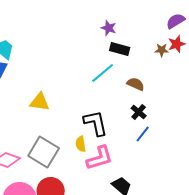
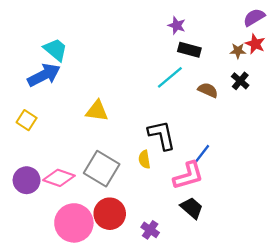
red star: (177, 44) -> (255, 44), turned -30
black cross: (139, 112) -> (240, 81), moved
blue line: (143, 134) -> (202, 154), moved
pink L-shape: (100, 158) -> (188, 176), moved

